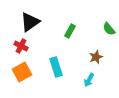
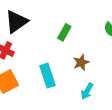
brown star: (96, 57) -> (81, 62), moved

